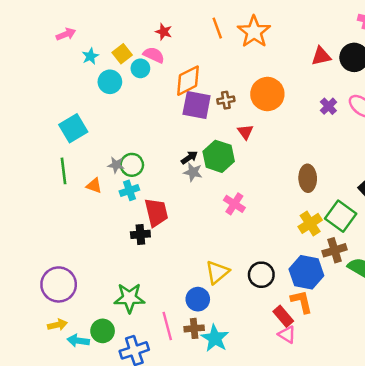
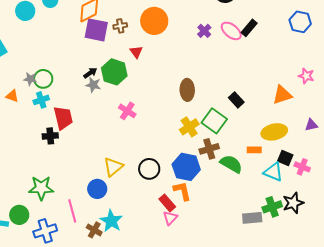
brown cross: (194, 328) -> (94, 230), moved, turned 35
pink triangle: (287, 335) -> (170, 218), turned 42

